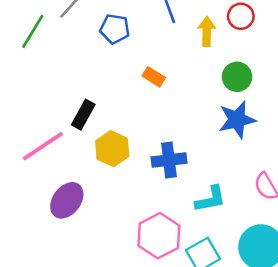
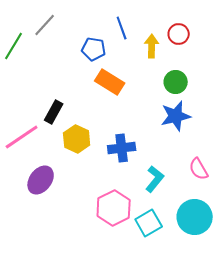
blue pentagon: (115, 29) -> (94, 49), moved
orange rectangle: (154, 77) -> (110, 82), size x1.6
cyan L-shape: (211, 199) -> (155, 179), turned -40

